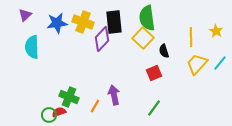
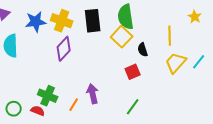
yellow star: (216, 31) -> (195, 17), moved
purple diamond: (102, 39) -> (64, 49), moved
red semicircle: (59, 112) -> (38, 111), turned 40
green circle: (49, 115) -> (14, 109), moved

